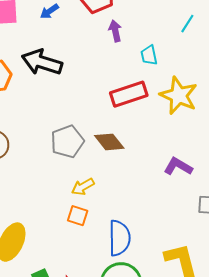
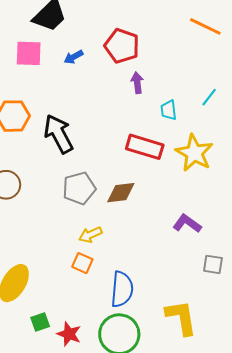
cyan line: (187, 24) -> (209, 97), moved
black arrow: (42, 62) -> (59, 134), moved, turned 39
red rectangle: (129, 94) -> (145, 147), turned 30
brown diamond: (109, 142) -> (121, 193), turned -64

